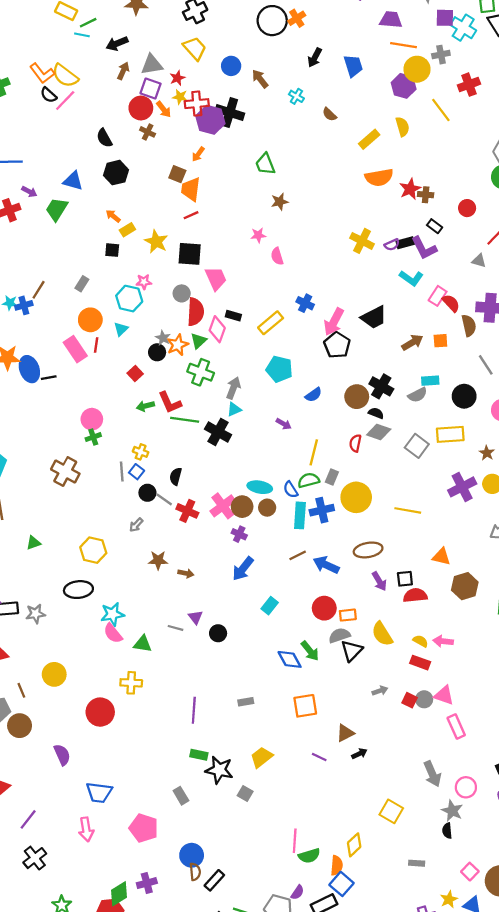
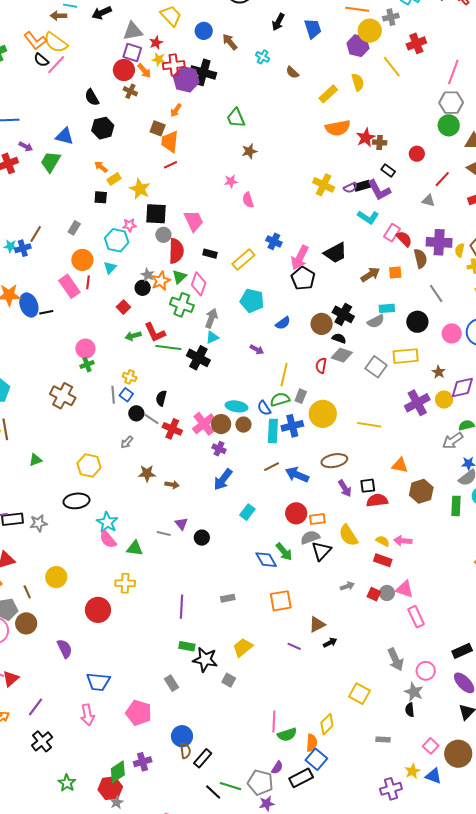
brown arrow: (123, 71) -> (58, 16), moved, turned -112
black square: (190, 254) -> (156, 214), moved
pink diamond: (217, 329) -> (199, 284), moved
cyan star: (112, 614) -> (107, 522), turned -30

